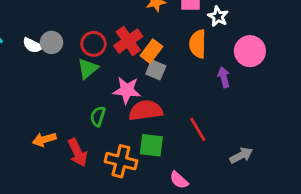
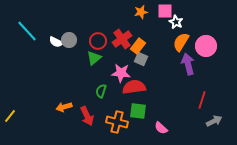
white star: (218, 16) -> (176, 22), moved
orange semicircle: (198, 44) -> (181, 42), moved, turned 30
purple arrow: (224, 77) -> (188, 64), size x1.5
red line: (198, 129) -> (202, 100), moved, turned 48
gray arrow: (241, 155) -> (214, 121), moved
pink semicircle: (179, 180) -> (161, 128), moved

